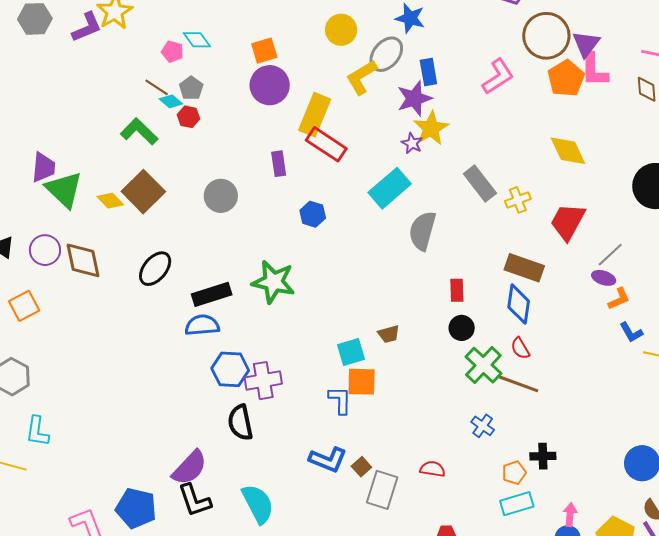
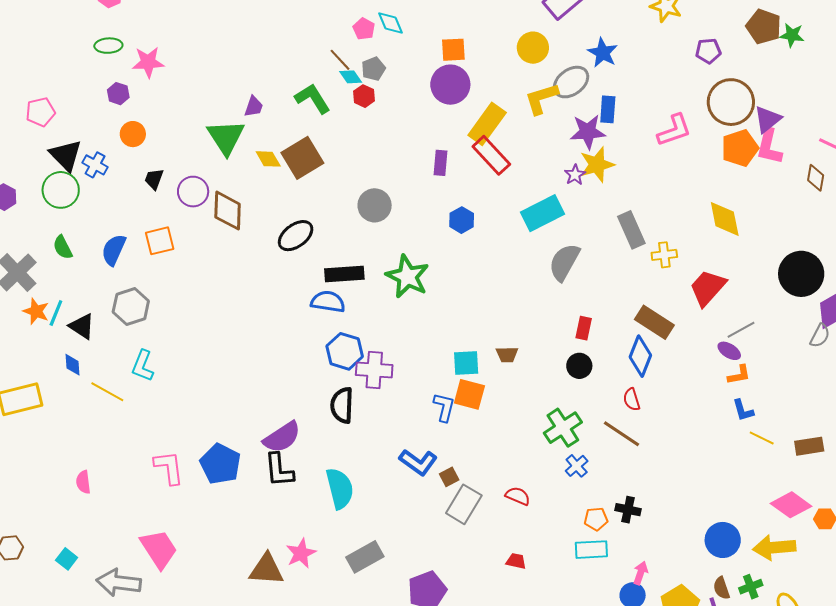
purple trapezoid: (43, 167) -> (254, 106), moved, size x0.7
gray circle: (221, 196) -> (375, 205), moved
green cross: (483, 365) -> (563, 428), moved

